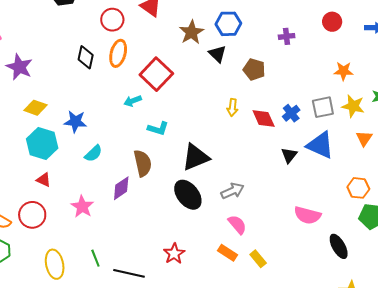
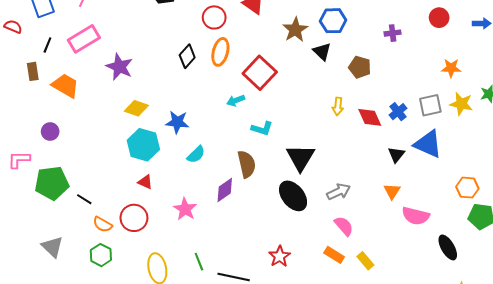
black diamond: (86, 57) -> (187, 56), turned 30
orange triangle: (364, 138) -> (392, 191), moved
black triangle: (196, 157) -> (301, 158), turned -36

